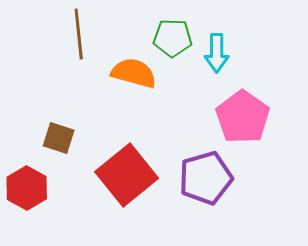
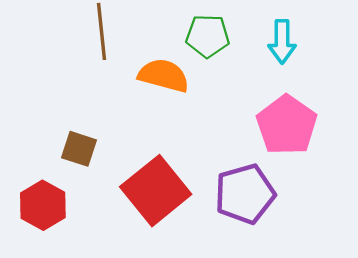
cyan arrow: (217, 53) -> (282, 42), moved

